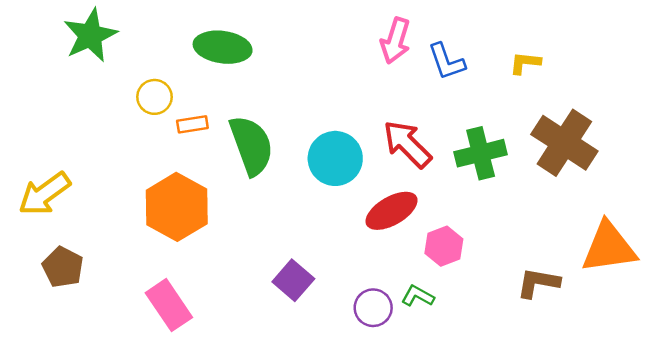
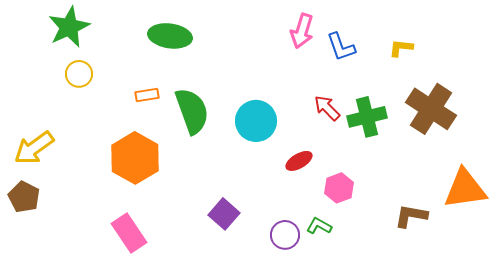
yellow circle: (154, 97) -> (79, 74), moved
red arrow: (407, 144) -> (327, 108), moved, size x0.7
red ellipse: (392, 211) -> (299, 161), size x0.7
brown pentagon: (63, 267) -> (24, 197), moved

